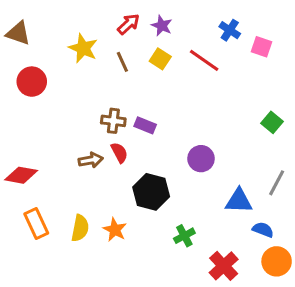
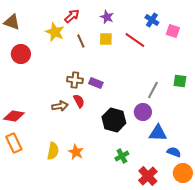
red arrow: (128, 24) -> (72, 16), moved
yellow square: (160, 59) -> (106, 39), turned -32
green square: (272, 122) -> (180, 81), turned -32
purple circle: (201, 159) -> (143, 112), moved
gray line: (277, 183) -> (153, 90), moved
black hexagon: (151, 192) -> (114, 120), moved
orange rectangle: (36, 224) -> (14, 143), moved

